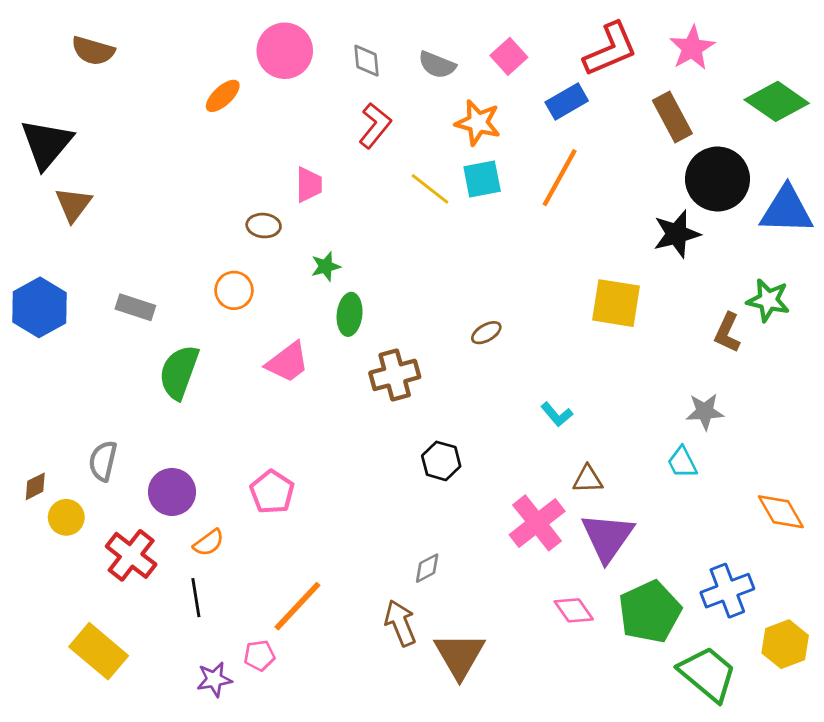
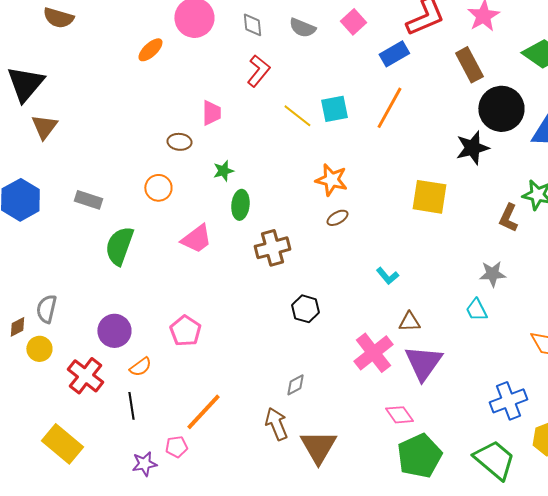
orange star: (478, 123) -> (331, 180), moved
gray semicircle: (103, 461) -> (46, 309), moved
green pentagon: (650, 612) -> (419, 456), moved

